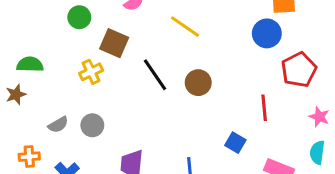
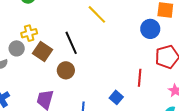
brown square: (114, 43) -> (42, 51), moved
brown circle: (198, 83) -> (66, 70), moved
gray circle: (92, 125) -> (17, 48), moved

